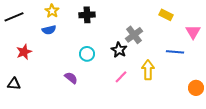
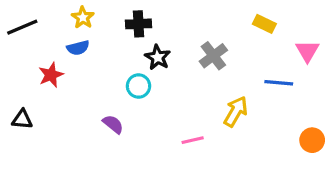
black star: (119, 50) -> (158, 57), moved
red star: (24, 52) -> (51, 75), moved
yellow arrow: (148, 70) -> (236, 111), turned 30
pink line: (121, 77) -> (193, 140), moved, turned 32
black triangle: (14, 84) -> (22, 119), moved

